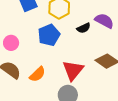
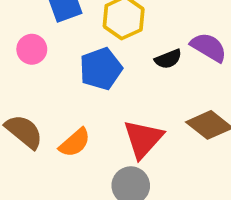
pink circle: (11, 43) -> (32, 49), moved

